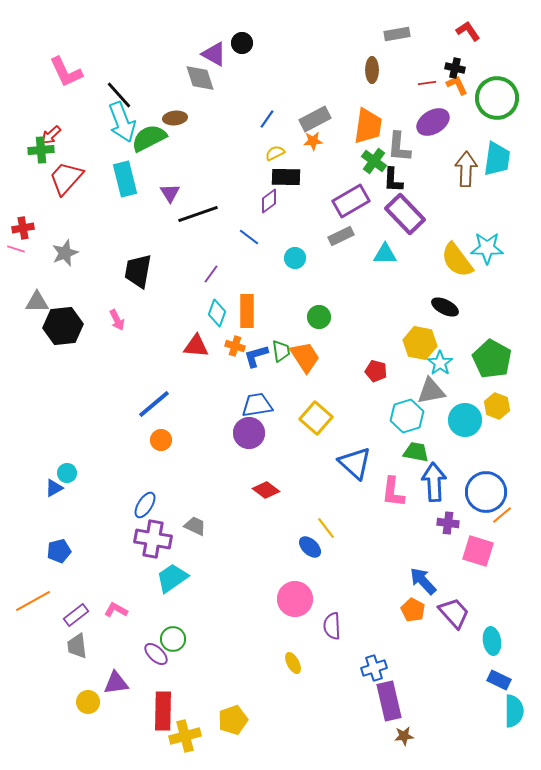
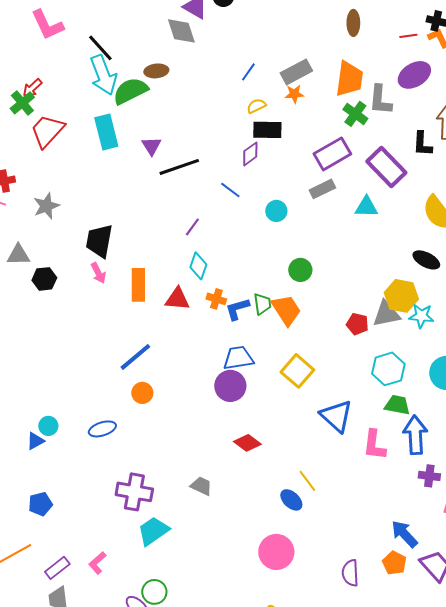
green cross: (41, 150) -> (22, 103), turned -35
black L-shape: (393, 180) -> (422, 144), moved
black trapezoid: (138, 271) -> (99, 241), moved
orange rectangle: (247, 311) -> (138, 285), moved
black hexagon: (63, 326) -> (44, 279), size x0.6
cyan star: (440, 363) -> (421, 316), turned -30
gray triangle: (431, 391) -> (386, 314), moved
blue ellipse: (145, 505) -> (102, 429), moved, turned 40
gray trapezoid: (195, 526) -> (201, 486), moved
pink L-shape: (116, 610) -> (97, 563), turned -70
purple semicircle: (332, 626) -> (350, 573), moved

